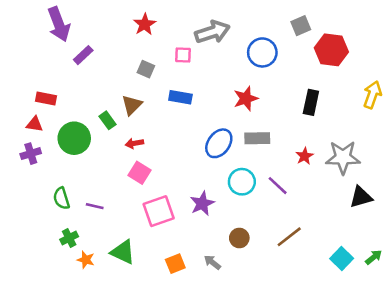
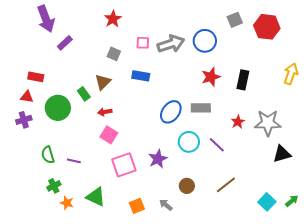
gray arrow: (212, 32) -> (171, 44), moved
red hexagon: (331, 50) -> (267, 27), moved
red star: (246, 99) -> (211, 77), moved

